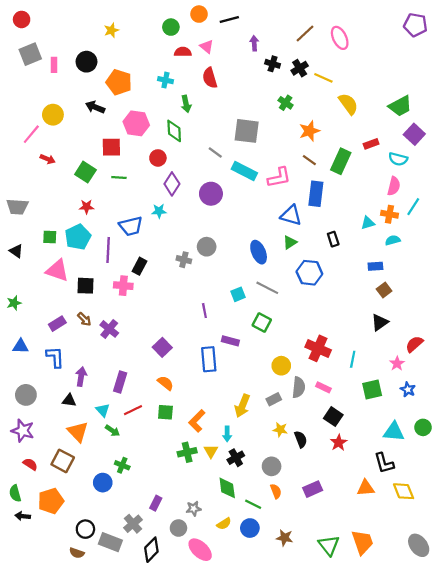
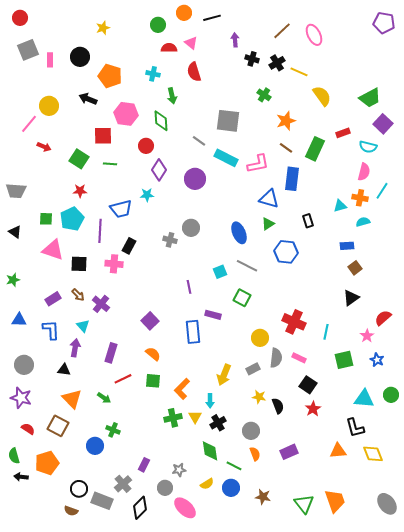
cyan triangle: (103, 410) -> (83, 326), moved

